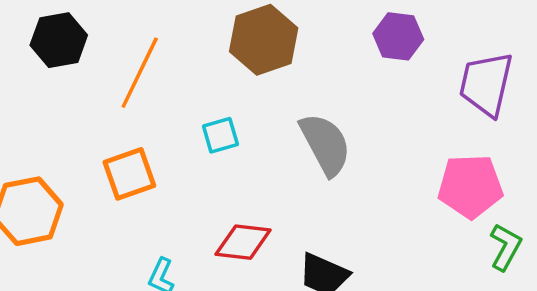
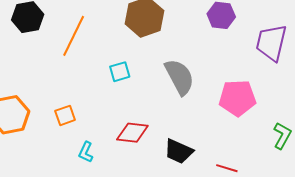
orange square: (129, 174) -> (65, 115), moved, size x0.7
pink pentagon: (470, 186) -> (237, 98), moved

